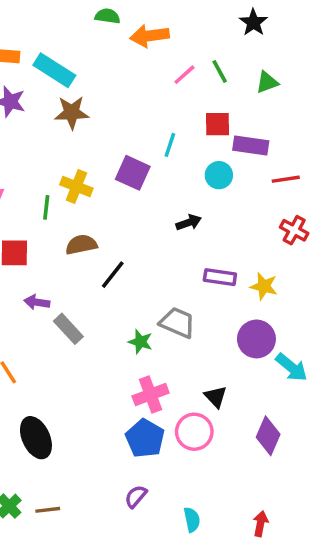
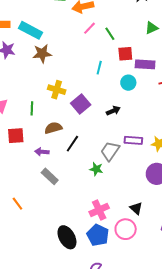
green line: (220, 71) -> (110, 34), moved
pink line: (184, 75) -> (89, 28), moved
purple square: (133, 173) -> (81, 104), moved, turned 30
yellow cross: (76, 186) -> (57, 90), moved
purple arrow: (37, 302) -> (42, 152), moved
gray trapezoid: (177, 323) -> (110, 151), moved, turned -75
green star: (140, 342) -> (96, 169), moved
black ellipse: (36, 438) -> (67, 237), moved

